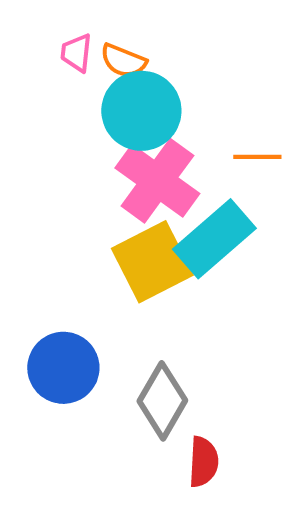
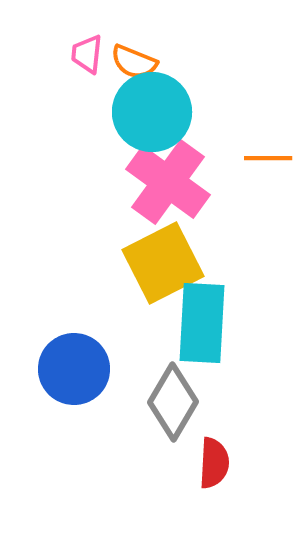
cyan rectangle: (214, 239) -> (202, 323), moved, turned -46

